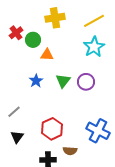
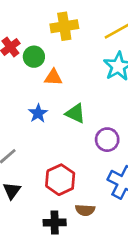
green triangle: (63, 81) -> (75, 113), turned -42
purple circle: (86, 82) -> (107, 140), moved

